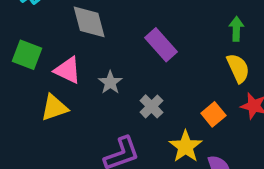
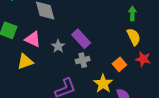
purple rectangle: (161, 45) -> (81, 39), moved
gray cross: (151, 106) -> (83, 60), turned 32

